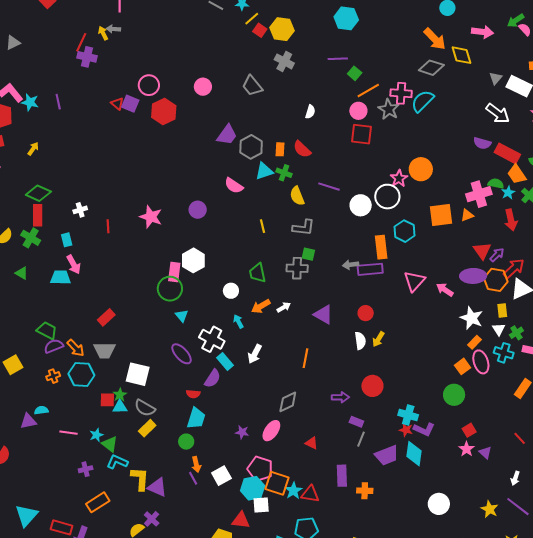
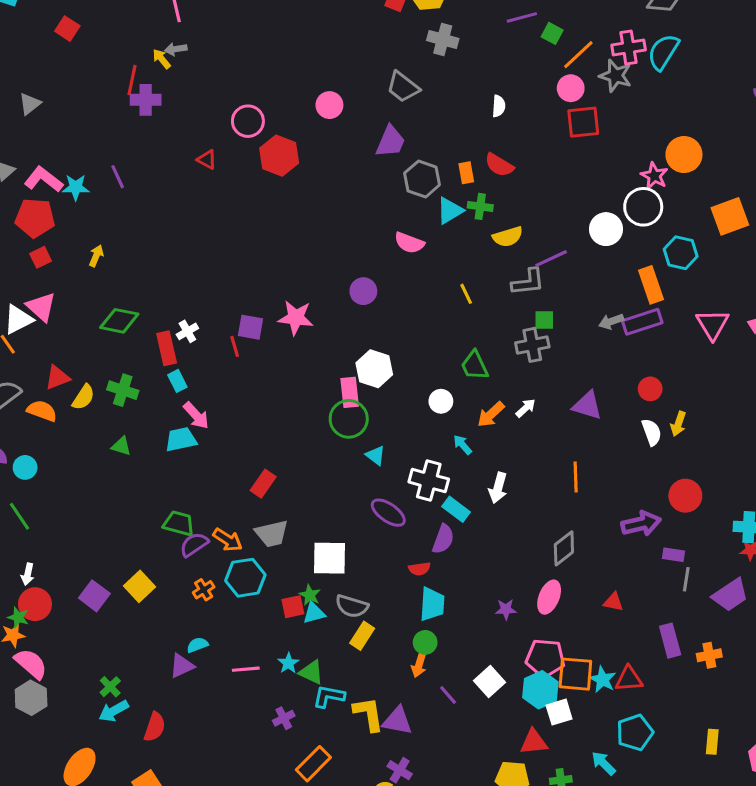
purple square: (130, 104) -> (250, 327), moved
purple trapezoid: (227, 135) -> (390, 141), moved
purple line: (329, 187) -> (551, 259), moved, turned -30
yellow semicircle: (297, 196) -> (508, 237), turned -72
red rectangle: (38, 215) -> (167, 348), moved
purple arrow: (340, 397) -> (641, 524), size x1.4
orange arrow: (196, 464) -> (419, 665), moved, turned 42

